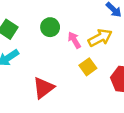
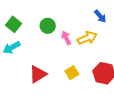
yellow square: (88, 67) -> (72, 73), moved

